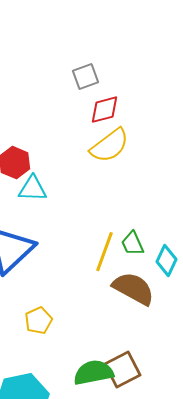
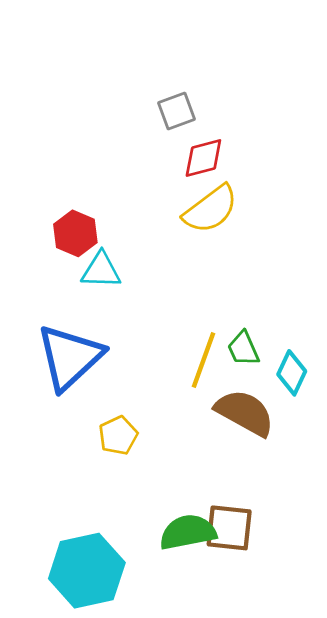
yellow pentagon: (38, 321) -> (118, 435), moved
brown square: (122, 370) -> (229, 528), turned 33

